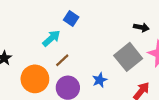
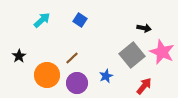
cyan arrow: (51, 38) -> (42, 20), moved

